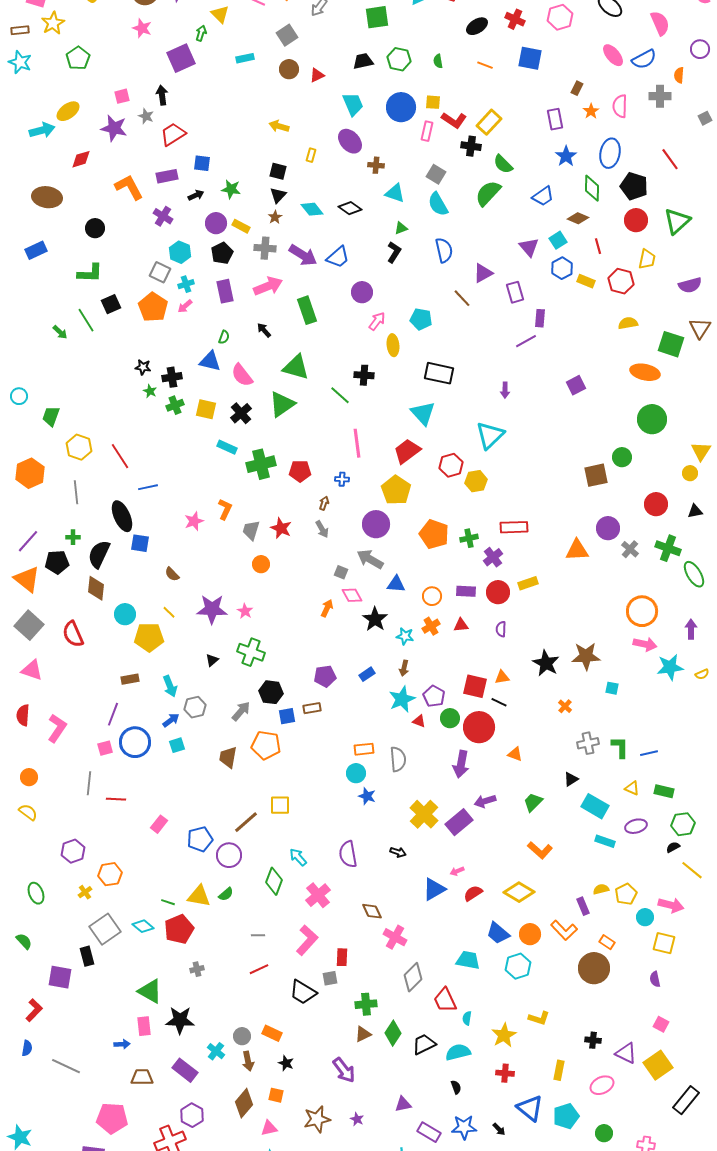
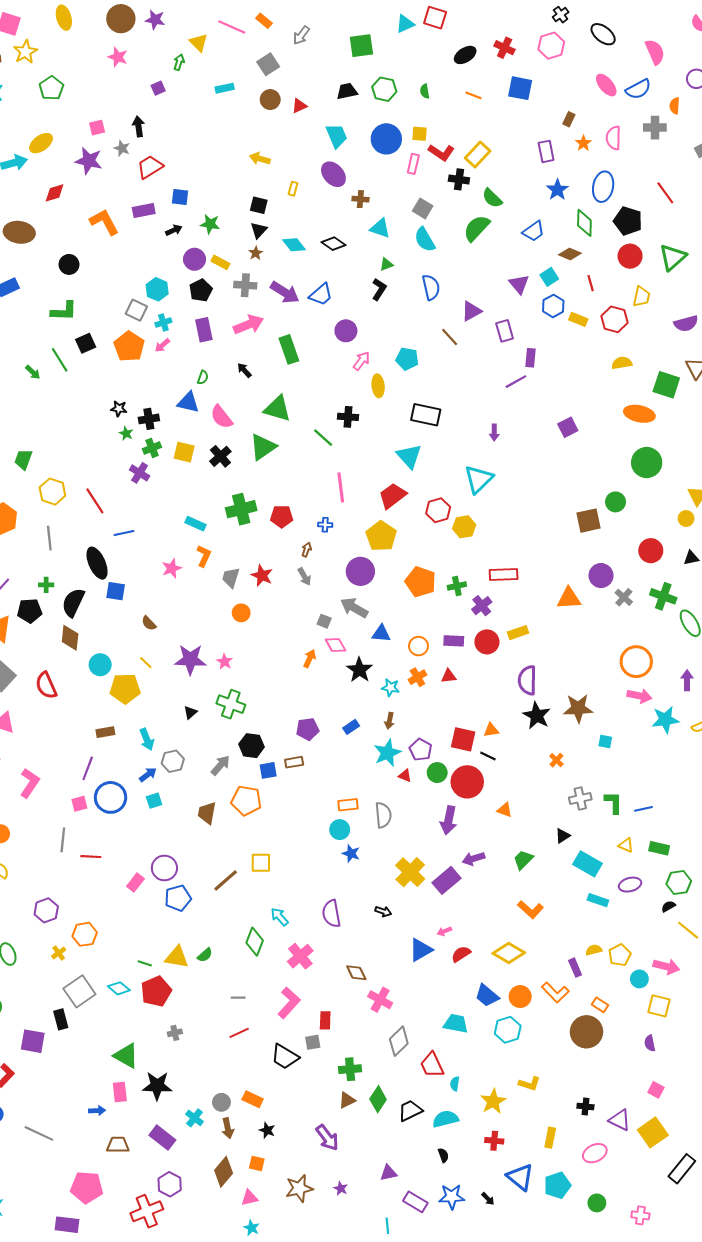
purple square: (181, 58) -> (158, 88), size x0.5
purple cross: (163, 216) -> (140, 473), moved
cyan rectangle: (227, 447) -> (196, 524), moved
purple semicircle: (501, 629) -> (527, 680), moved, size x1.8
purple circle: (229, 855) -> (164, 868), moved

